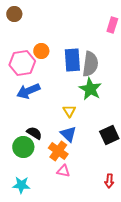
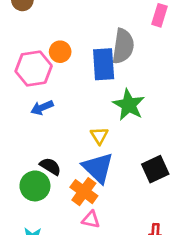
gray semicircle: (90, 64) -> (123, 46), moved
blue arrow: (28, 91) -> (42, 108), size x0.7
blue triangle: (68, 134) -> (98, 168), size x1.4

